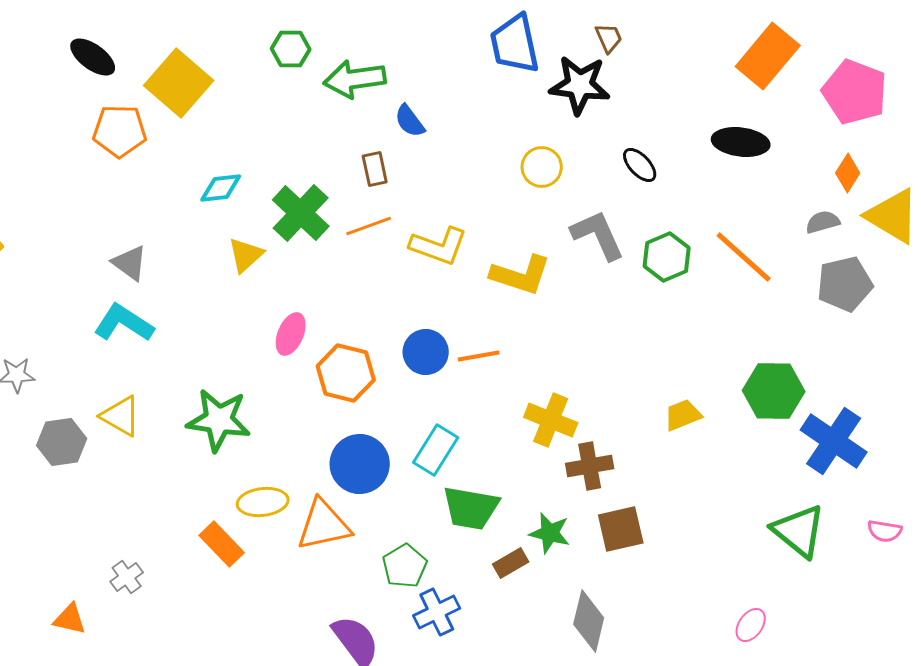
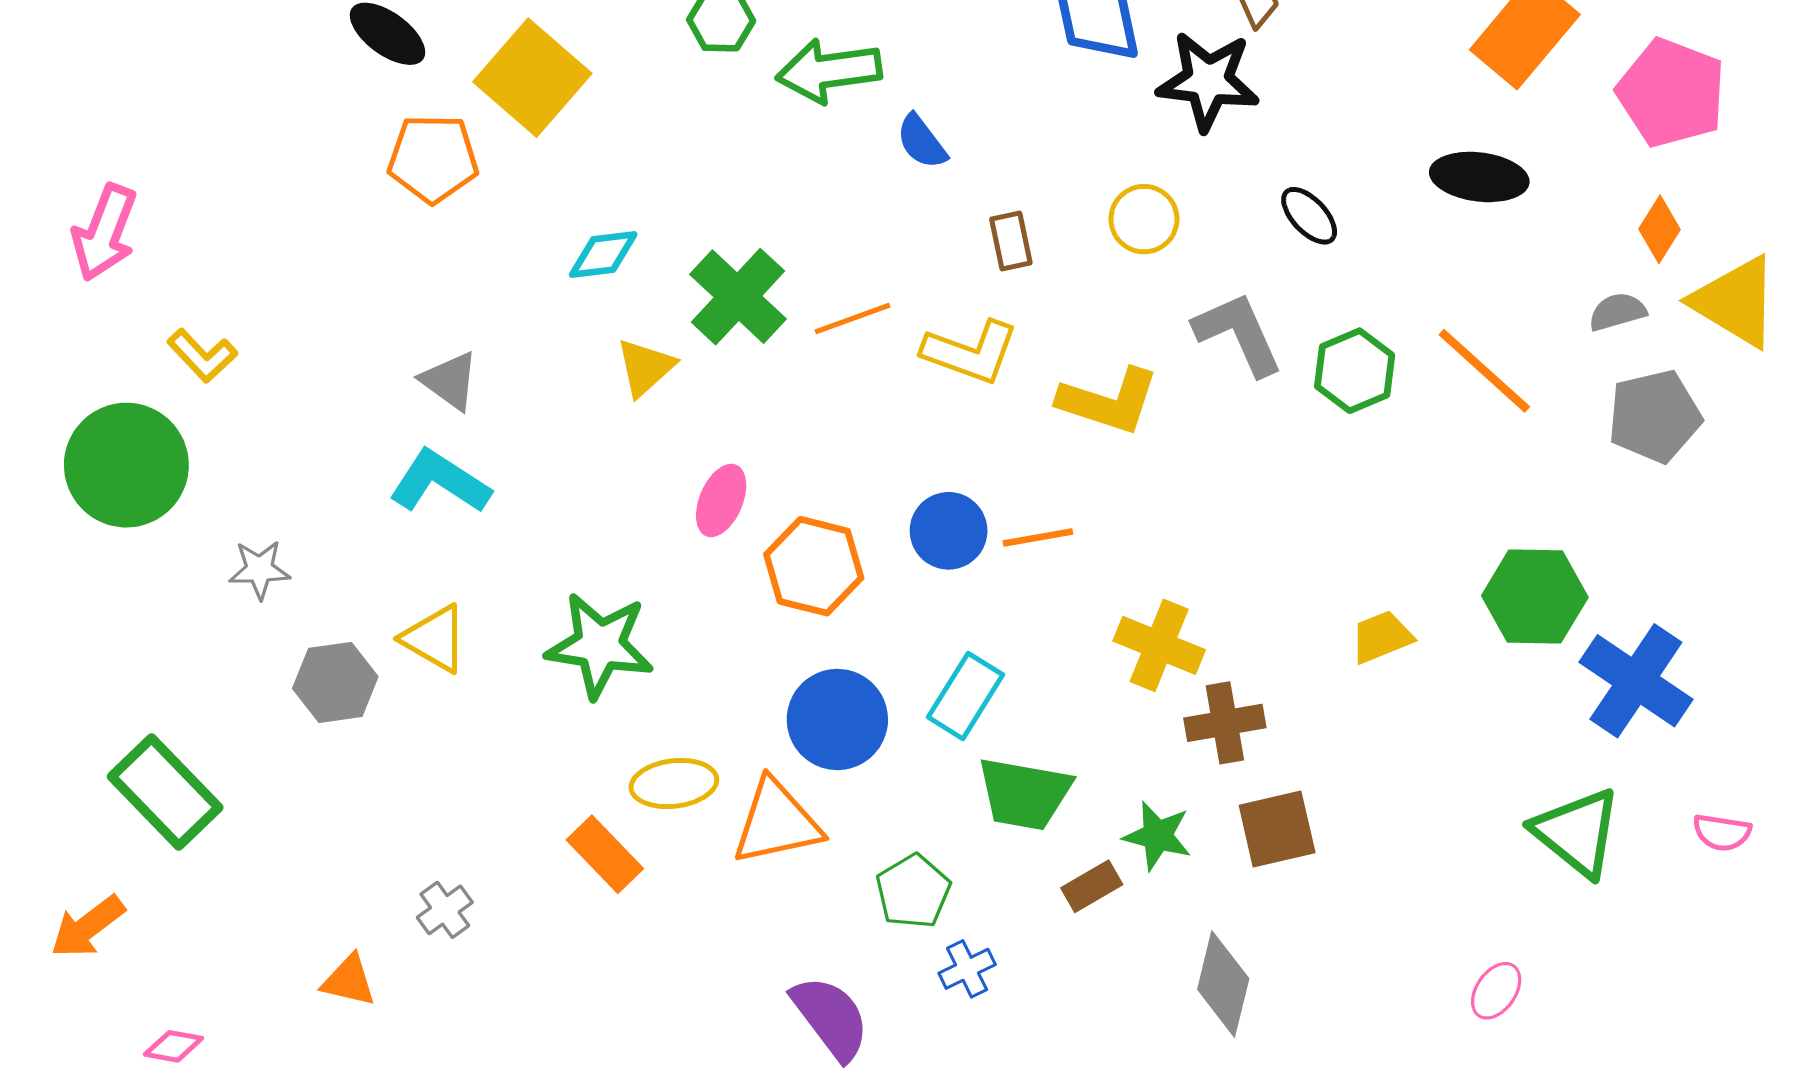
brown rectangle: (375, 169) -> (1011, 241), moved
blue cross: (437, 612) -> (967, 969), size x0.7

